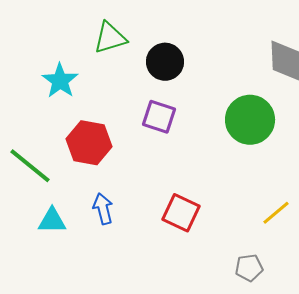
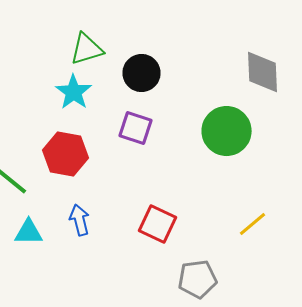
cyan star: (60, 81) -> (74, 92), moved
gray pentagon: (249, 268) -> (198, 279), moved, size x1.4

